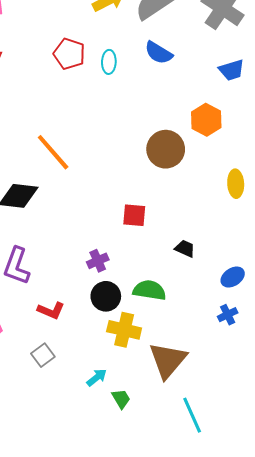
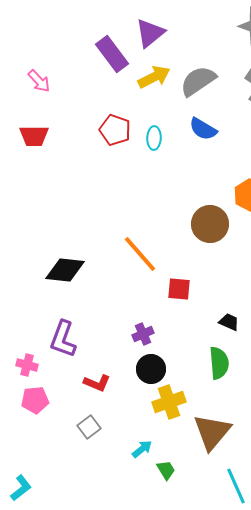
orange line: (53, 152) -> (140, 254), moved
green semicircle: (149, 290) -> (219, 363), moved, turned 76
yellow cross: (124, 330) -> (169, 402), turned -32

